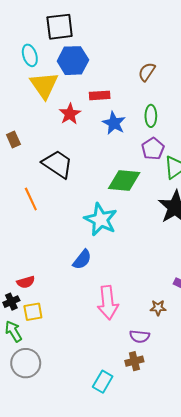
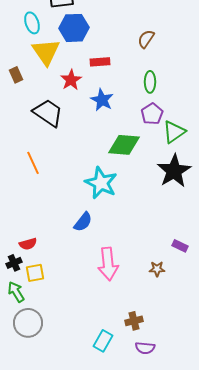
blue star: (114, 123) -> (102, 100), moved
brown rectangle: (13, 140) -> (16, 75), moved
black trapezoid: (58, 164) -> (48, 113), moved
purple semicircle: (140, 336) -> (145, 348), moved

